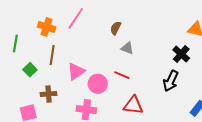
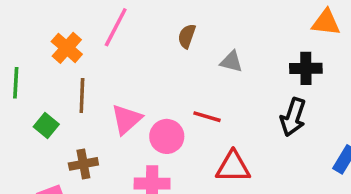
orange cross: (47, 27) -> (67, 48), turned 30
gray triangle: (127, 48) -> (231, 62), moved
black cross: (181, 54) -> (306, 68), turned -36

